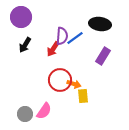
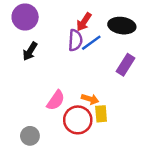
red arrow: (53, 49) -> (84, 22), moved
red circle: (60, 80) -> (78, 120), moved
pink semicircle: (44, 111) -> (56, 100), moved

